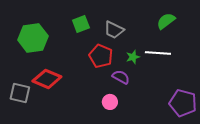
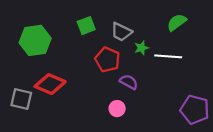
green star: (133, 57) -> (142, 48), moved

